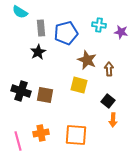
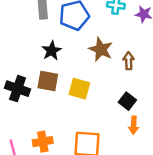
black star: (38, 52) -> (52, 51), moved
yellow square: (79, 85) -> (79, 89), moved
brown square: (45, 95) -> (48, 81), moved

